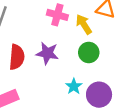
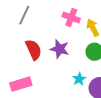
red semicircle: (17, 57) -> (34, 50), turned -35

